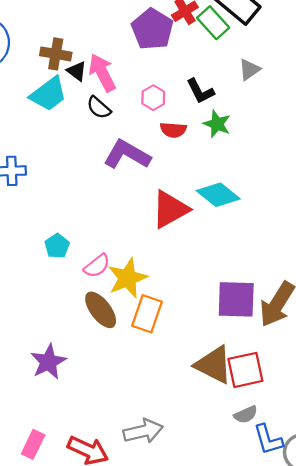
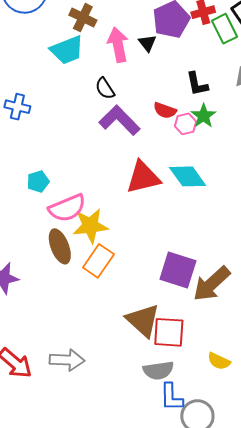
black triangle: (77, 71) -> (147, 43), moved
pink hexagon: (153, 98) -> (185, 124), moved
black semicircle: (99, 108) -> (105, 89), moved
pink semicircle: (97, 266) -> (67, 208), size x1.5
gray semicircle: (246, 415) -> (158, 370), size x1.4

